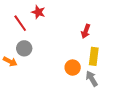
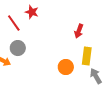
gray arrow: (92, 79) -> (96, 76), moved

